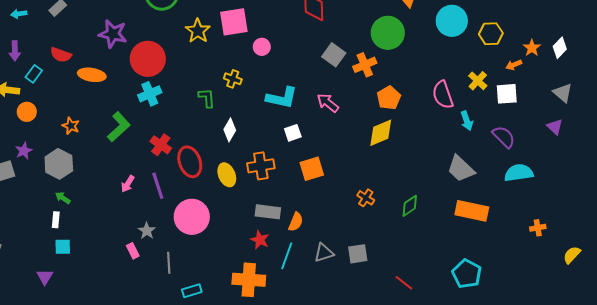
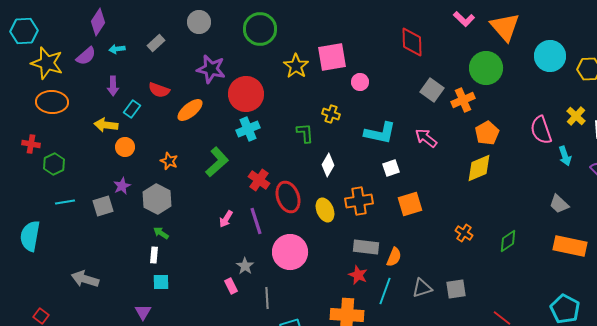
orange ellipse: (92, 75) -> (190, 110), turned -48
gray trapezoid: (461, 169) -> (559, 204), size x0.7

